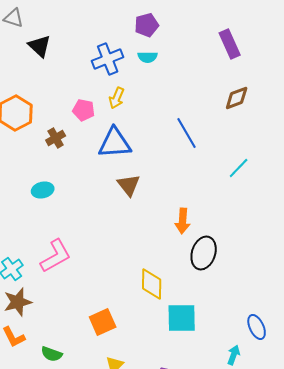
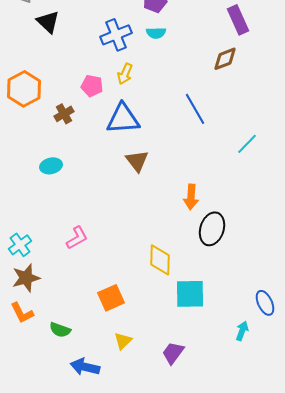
brown diamond: (237, 98) -> (225, 59), moved
pink L-shape: (56, 256) -> (77, 238), moved, size x0.7

